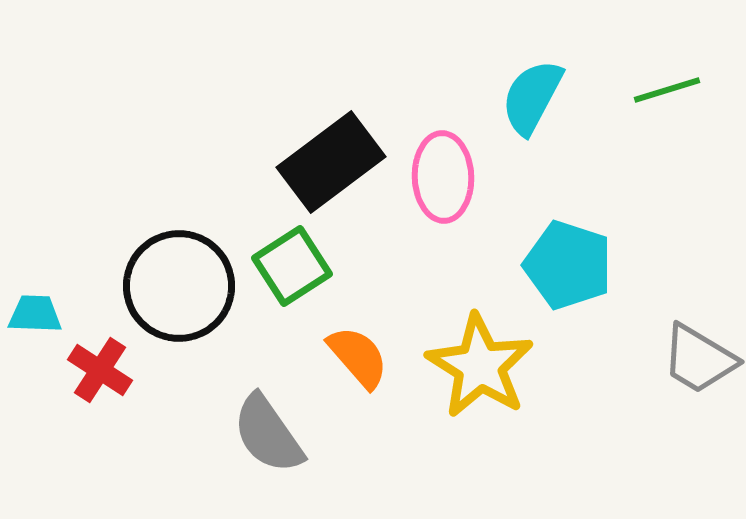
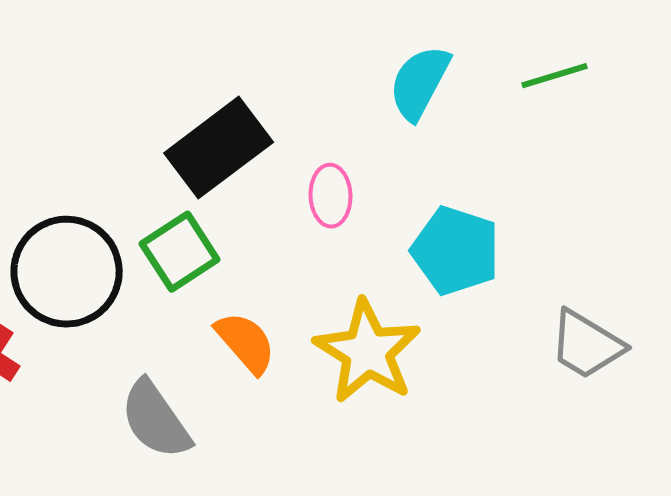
pink ellipse: (443, 177) -> (331, 196), moved, size x0.7

